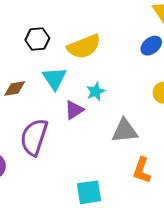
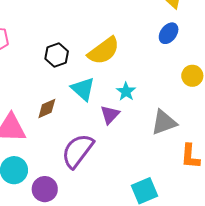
purple semicircle: (34, 137) -> (78, 151), turned 33

